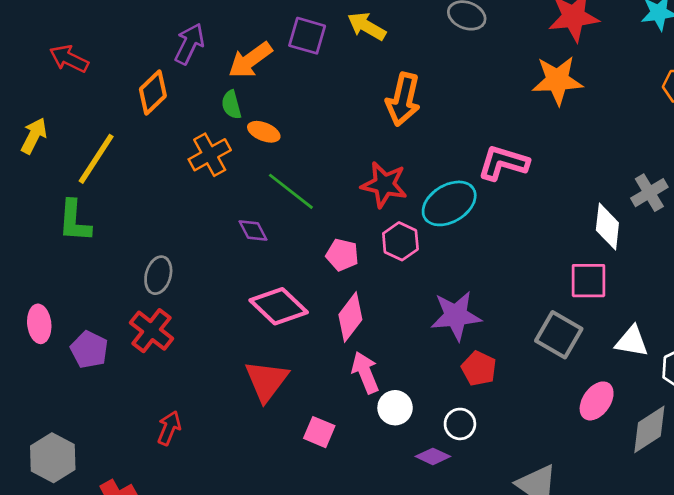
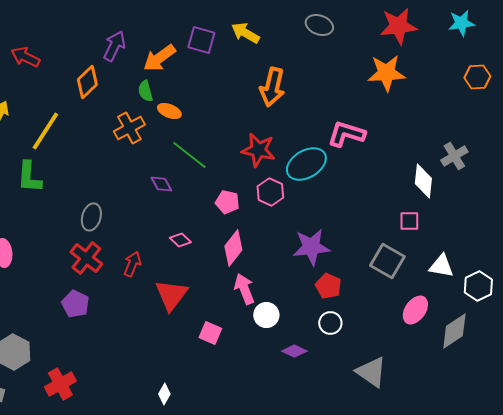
pink square: (588, 281) -> (409, 221), size x0.7
pink diamond: (279, 306) -> (180, 240), size x0.5
purple pentagon: (89, 350) -> (75, 304), moved
white circle: (460, 424) -> (330, 323), moved
red arrow: (169, 428) -> (132, 264), moved

